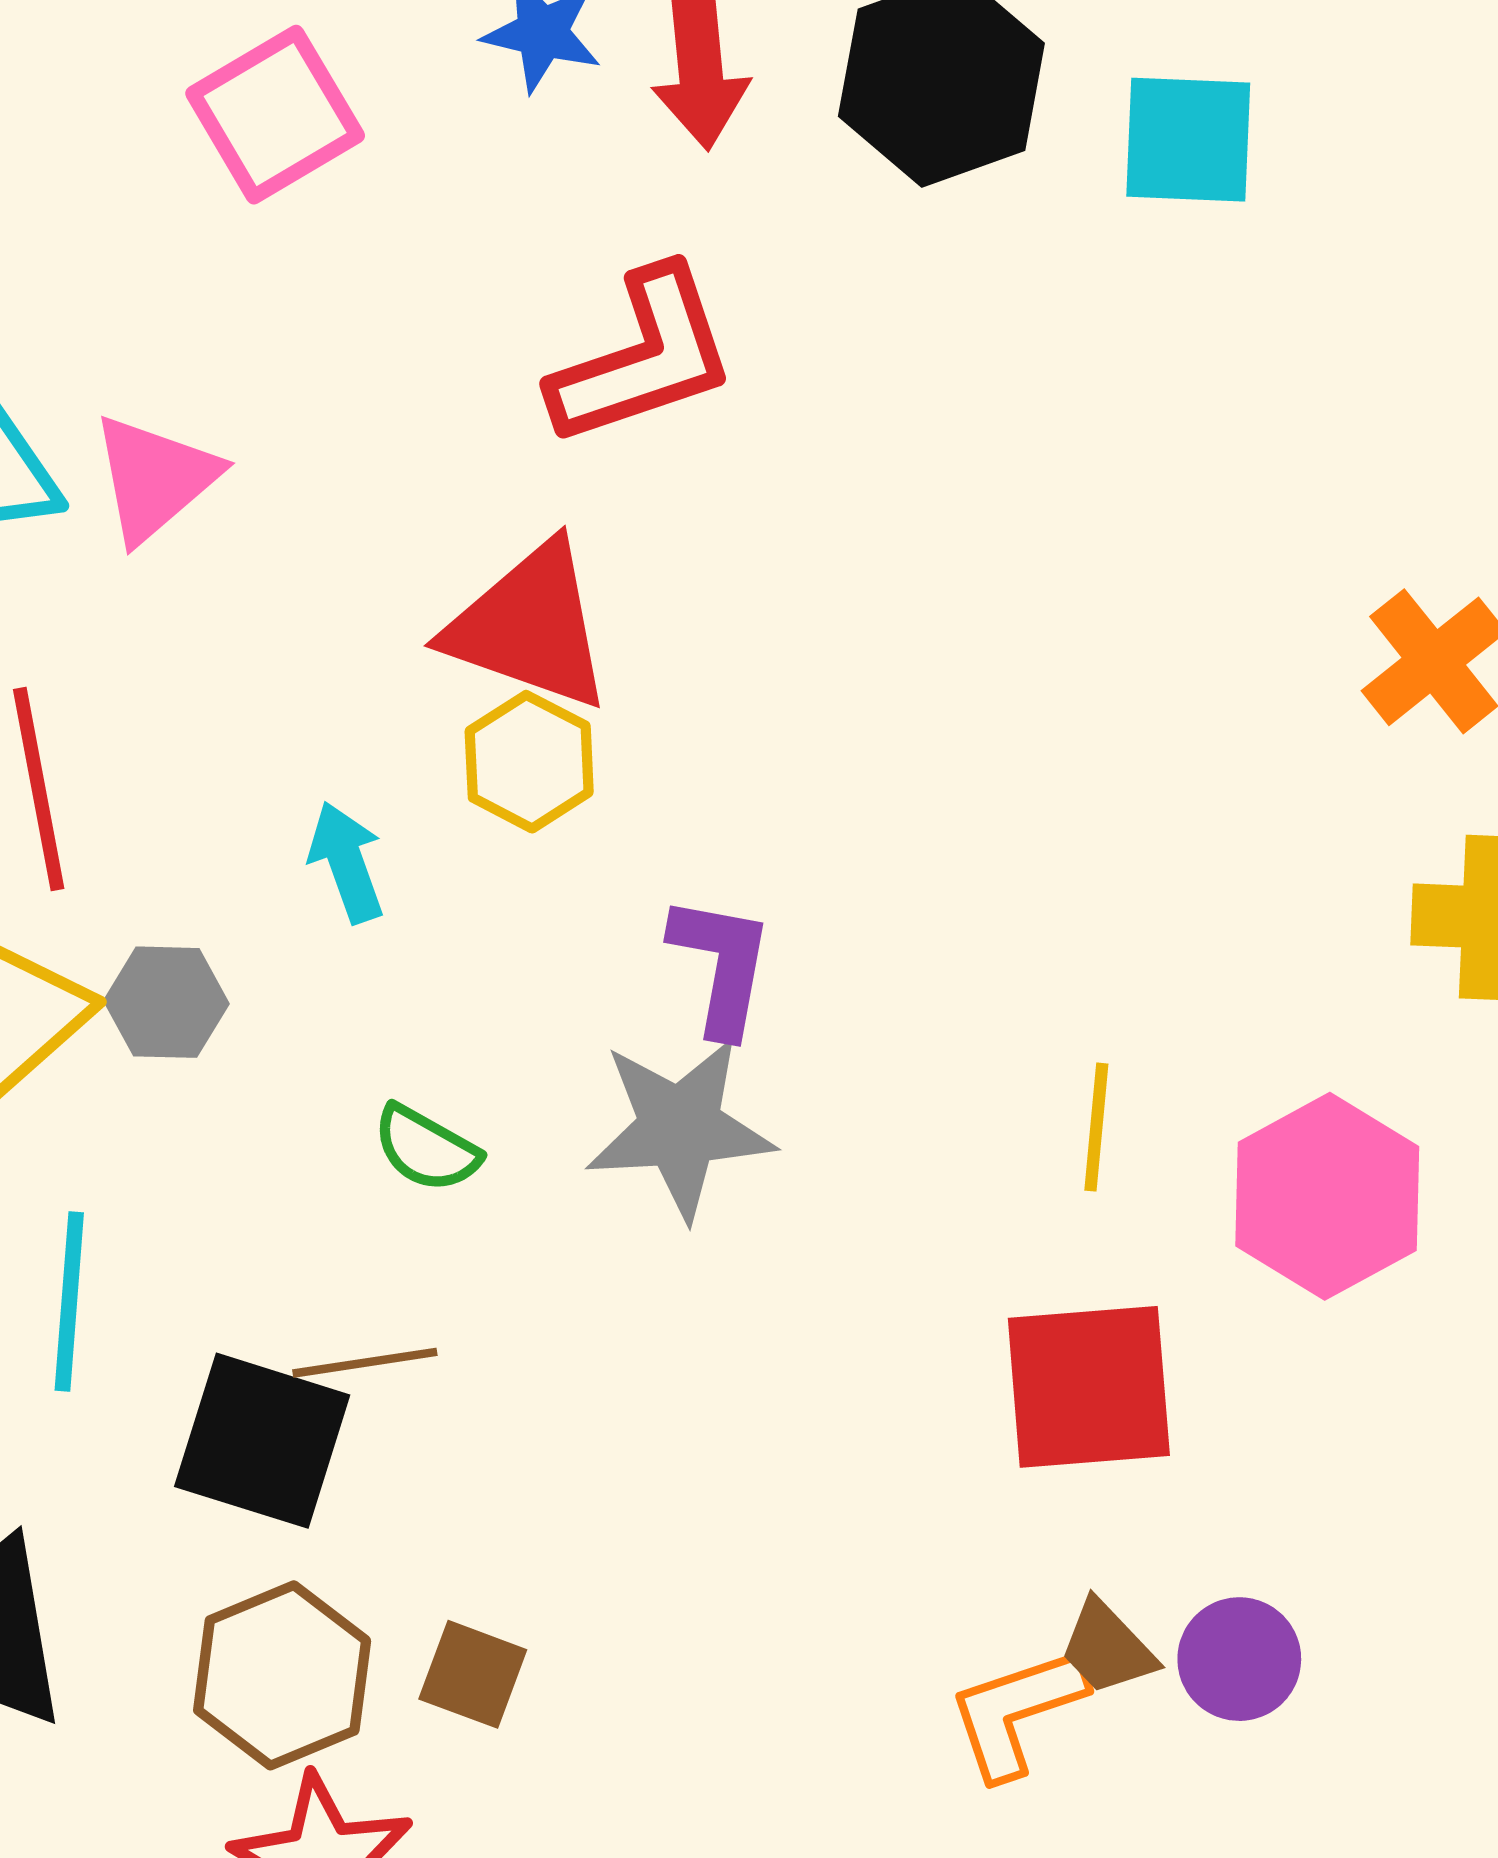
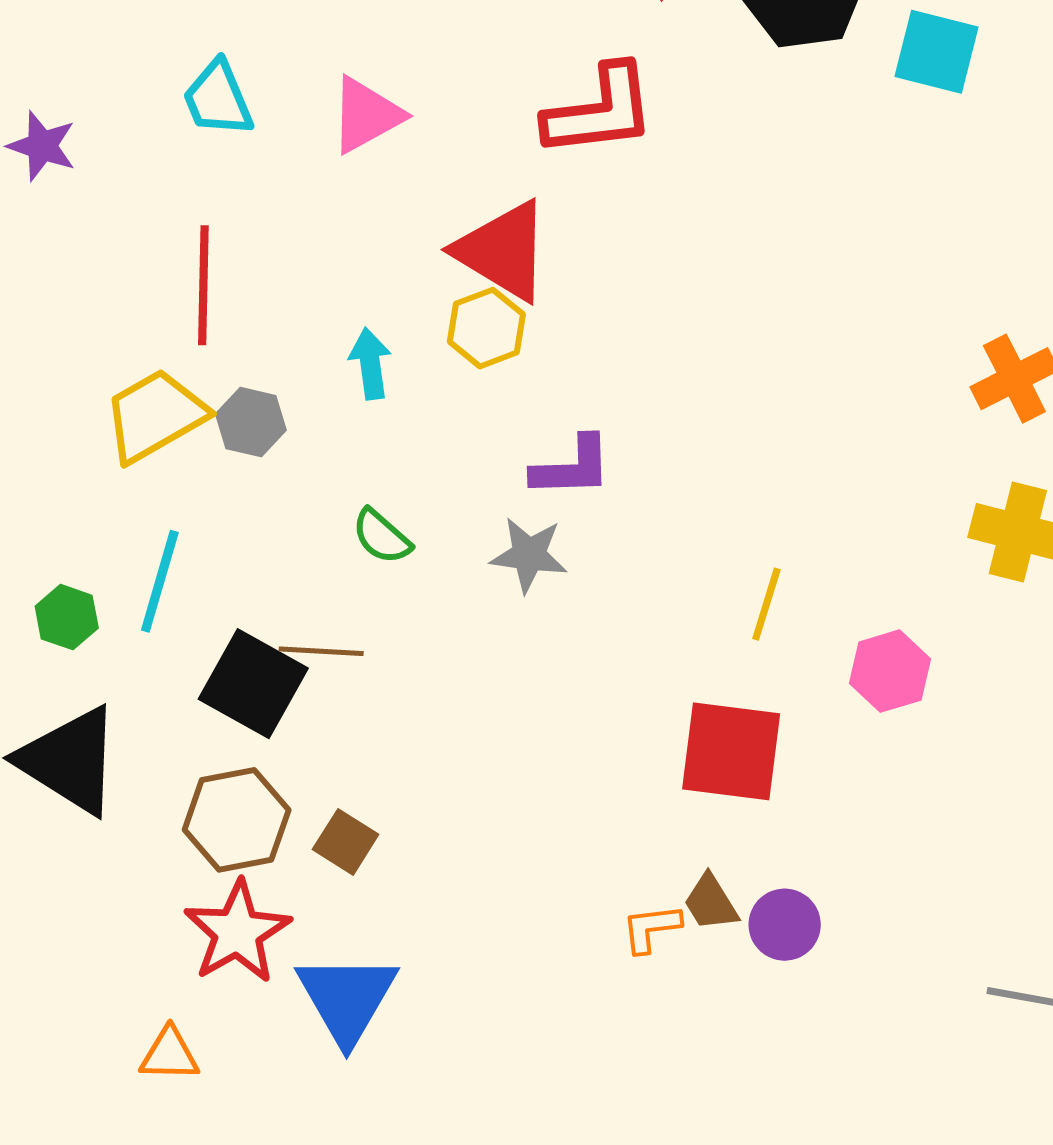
pink triangle: (155, 478) -> (366, 115), moved
purple L-shape: (721, 965) -> (572, 467), turned 66
gray star: (680, 1128) -> (529, 555), size x0.7
pink hexagon: (1327, 1196) -> (890, 671), size x0.7
orange L-shape: (1016, 1712) -> (651, 928), size x0.7

